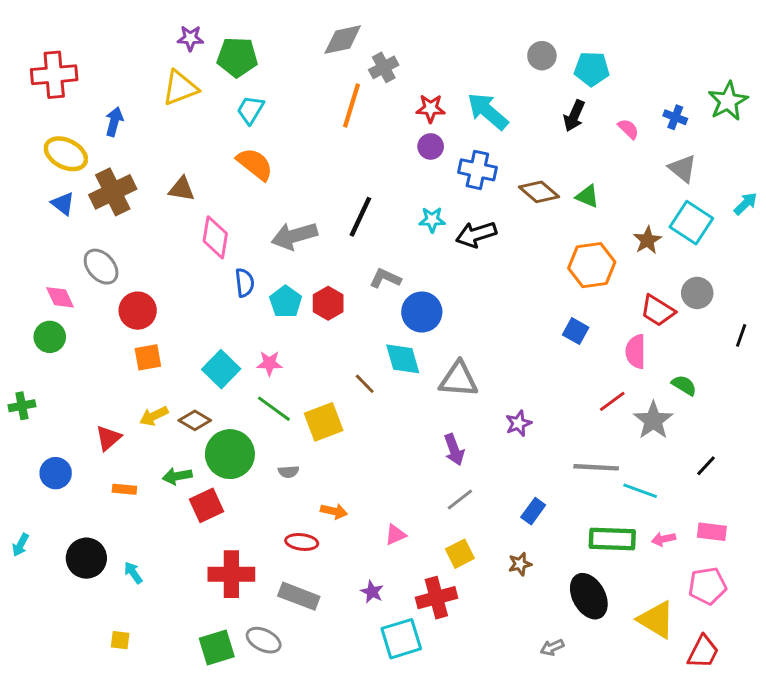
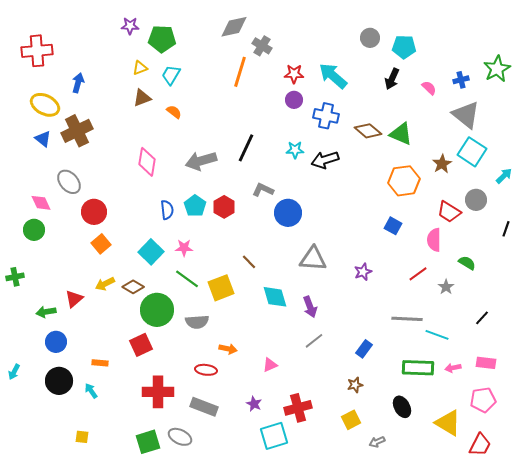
gray cross: (384, 67) -> (262, 46), turned -30
yellow triangle: (180, 88) -> (140, 68), moved, size x0.6
blue cross: (675, 117) -> (461, 80), turned -35
orange semicircle: (255, 164) -> (174, 112), size x0.6
gray triangle: (683, 168) -> (466, 115), size x1.4
brown triangle: (182, 189) -> (142, 98), moved, turned -30
green triangle: (587, 196) -> (401, 134), size x1.4
cyan arrow: (746, 204) -> (504, 176), moved
blue semicircle: (245, 283) -> (167, 210), moved
orange square: (148, 357) -> (101, 244), turned -30
cyan diamond: (403, 359) -> (275, 297), moved
gray star: (653, 420) -> (446, 287), size x0.6
purple star: (518, 423) -> (363, 272), moved
gray semicircle: (289, 472) -> (197, 322), size x1.6
blue circle: (56, 473) -> (56, 342), moved
green arrow: (177, 476) -> (46, 312), moved
orange rectangle: (124, 489) -> (100, 363), moved
yellow square: (460, 554) -> (351, 420), moved
black ellipse: (589, 596) -> (402, 407), size x0.7

